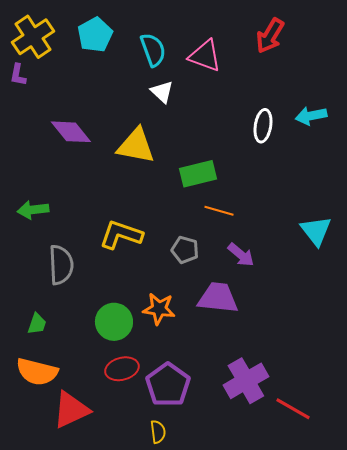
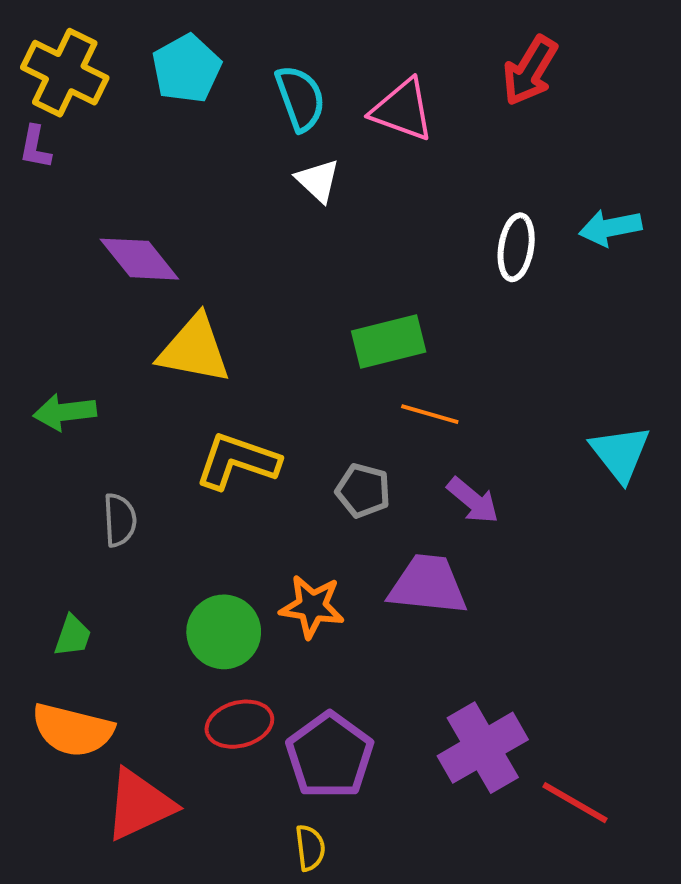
yellow cross: (33, 37) -> (65, 73), turned -30
yellow triangle: (136, 146) -> (194, 349), moved
gray semicircle: (61, 265) -> (120, 520), size x0.7

